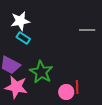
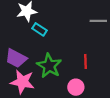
cyan rectangle: (23, 38) -> (40, 29), moved
red line: (77, 87) -> (85, 61), moved

